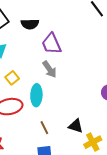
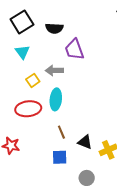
gray arrow: (49, 69) -> (54, 70), moved, turned 120
black triangle: (76, 126) -> (85, 142), moved

